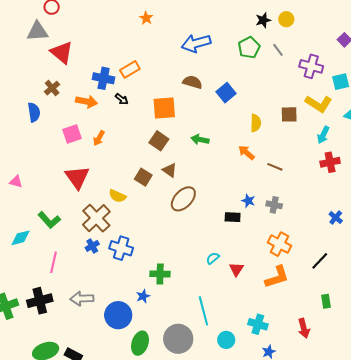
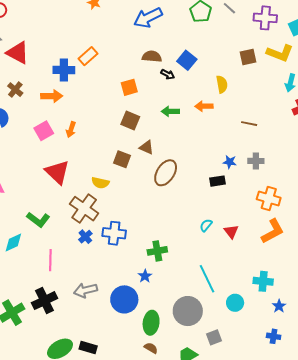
black arrow: (122, 99) -> (168, 74), moved
orange square: (164, 108) -> (129, 87), size x0.7
brown square: (289, 114) -> (248, 57), moved
orange arrow: (246, 153) -> (204, 106), moved, turned -30

